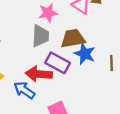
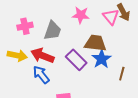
gray trapezoid: (40, 36) -> (53, 31), moved
red arrow: (39, 74) -> (42, 56), moved

